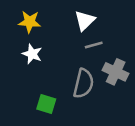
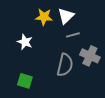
yellow star: (30, 22) -> (44, 17), moved
green square: (46, 104) -> (25, 81), moved

